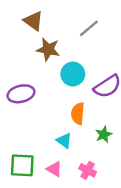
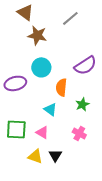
cyan circle: (73, 74) -> (41, 67), moved
purple ellipse: (21, 94) -> (15, 83), moved
pink cross: (88, 170) -> (79, 133), moved

